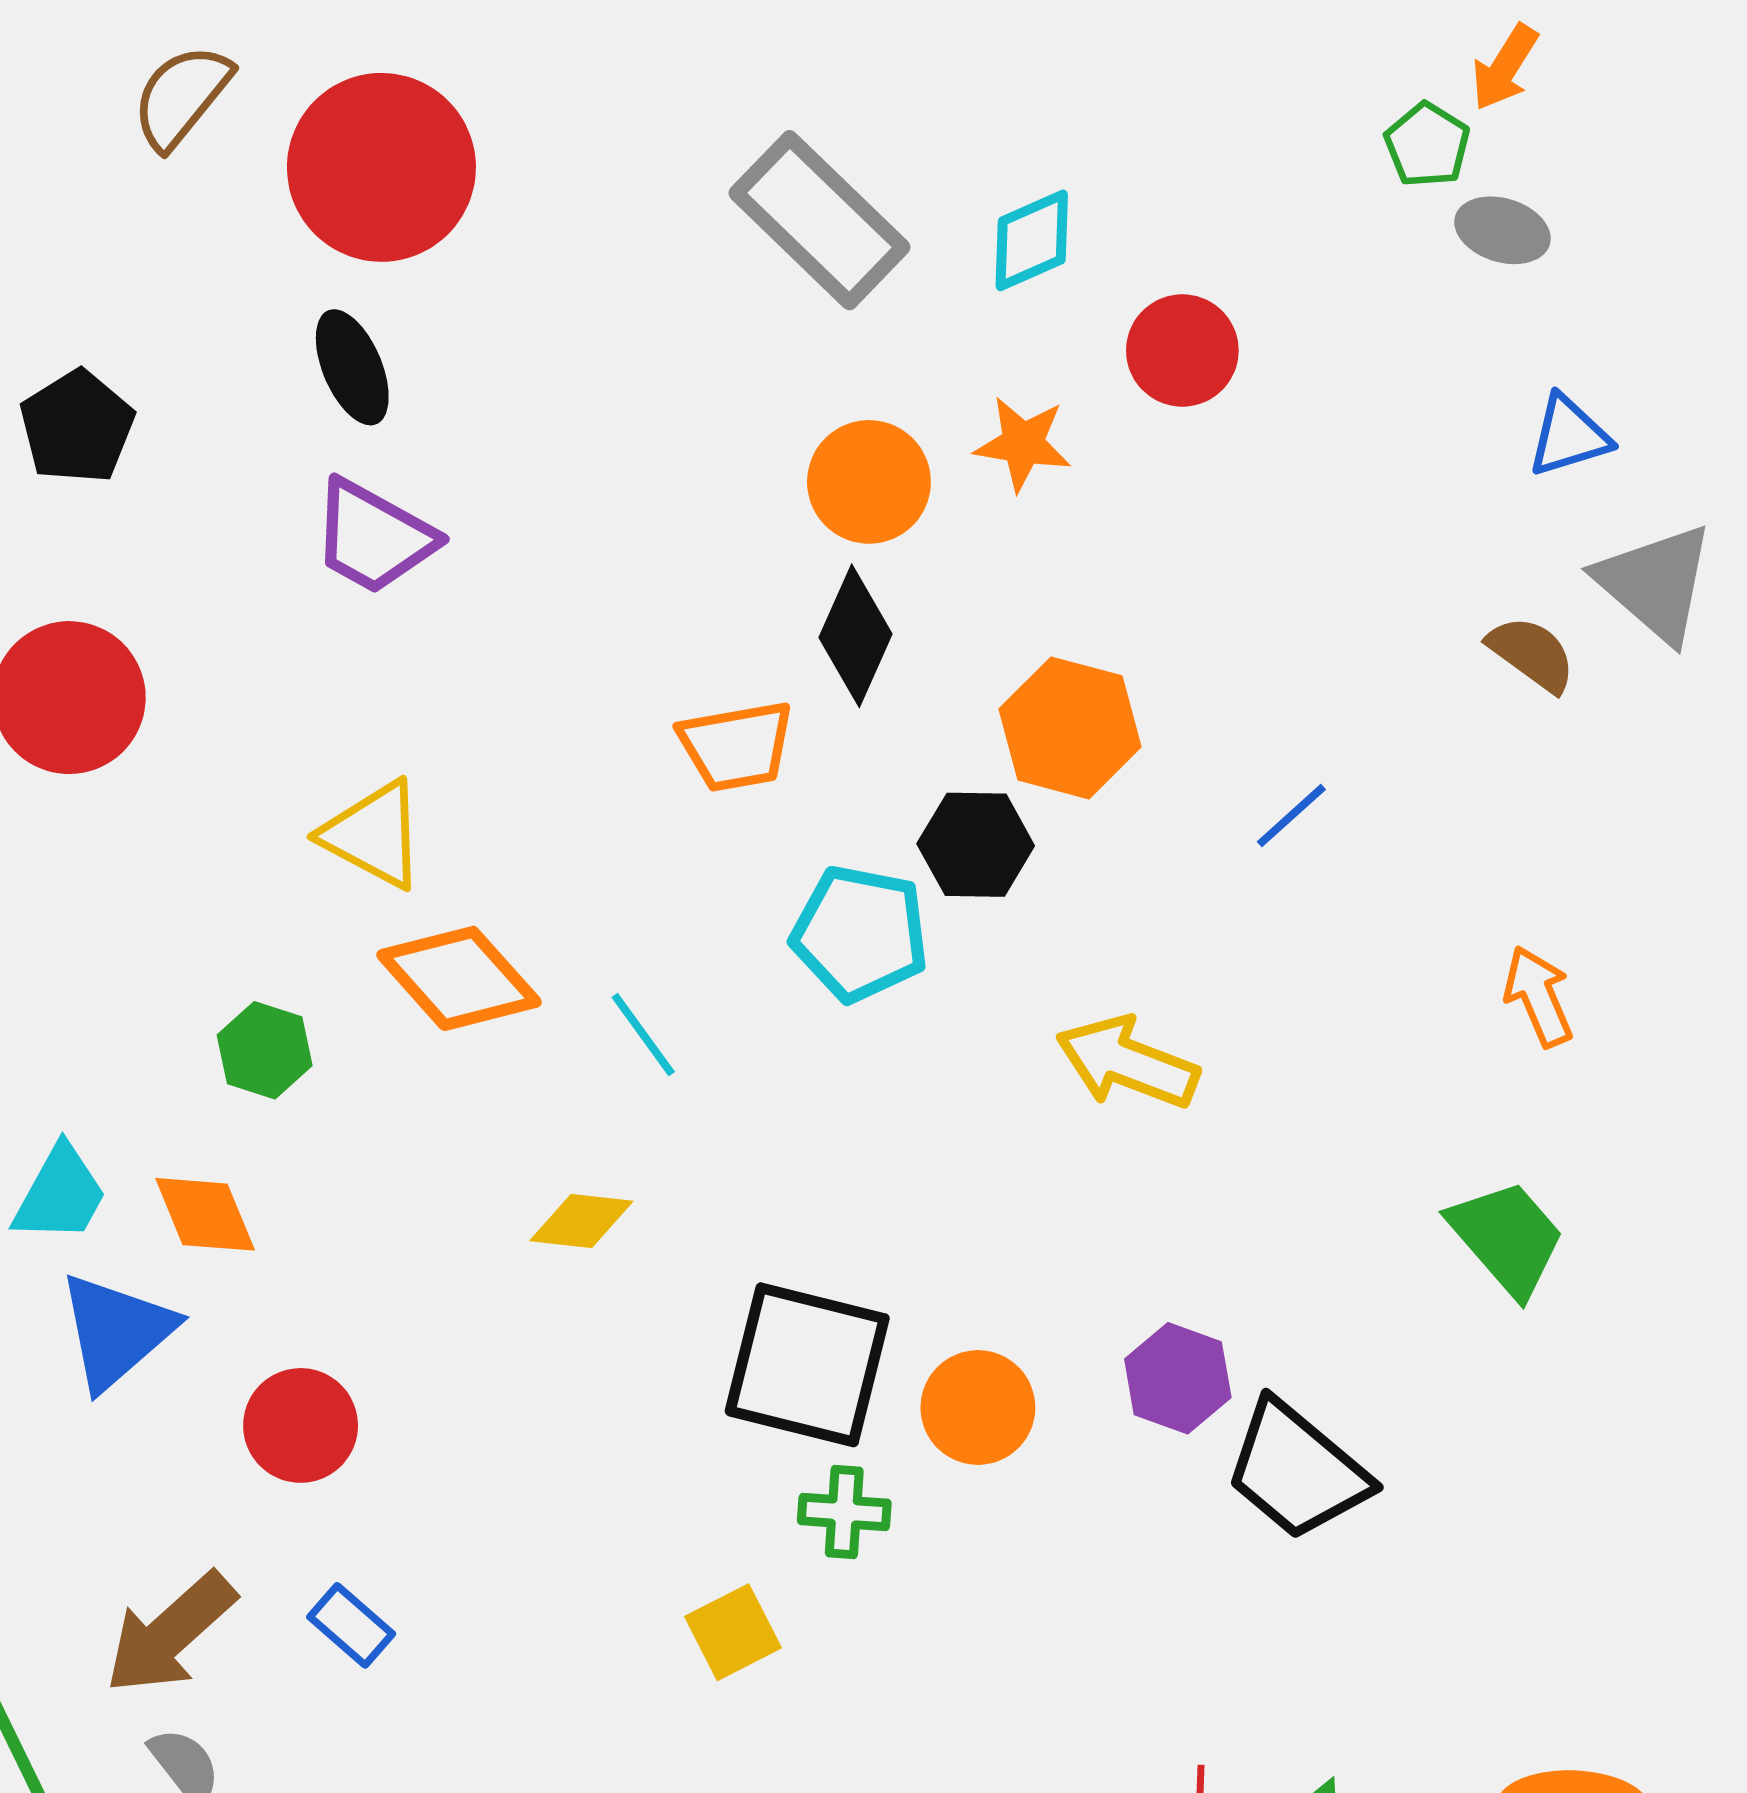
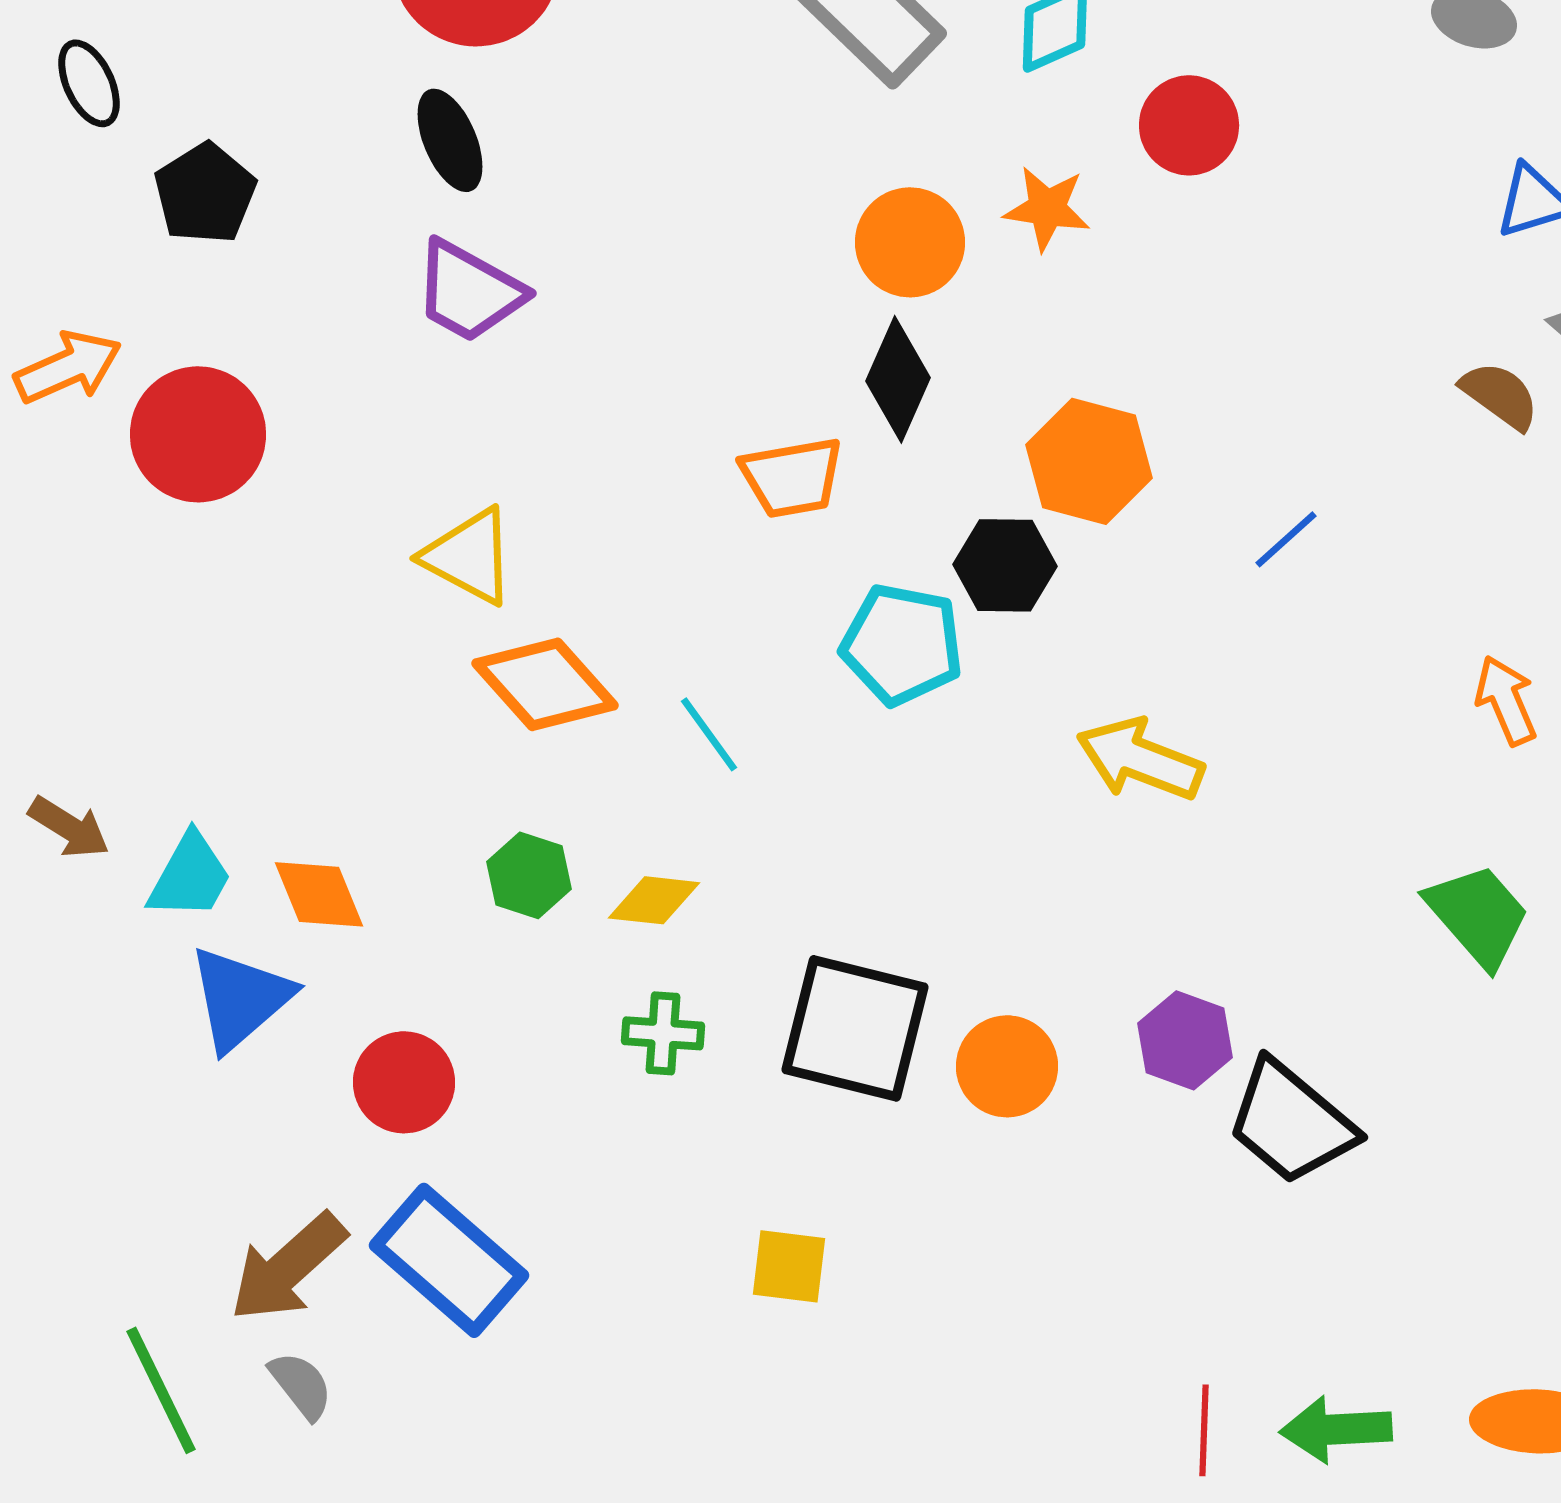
green hexagon: (265, 1050) -> (529, 875), moved
green cross: (844, 1512) -> (663, 1033), moved
blue rectangle: (351, 1625) -> (449, 1260), size x2.0
yellow square: (733, 1632) -> (789, 1266), turned 34

